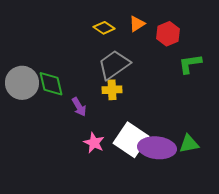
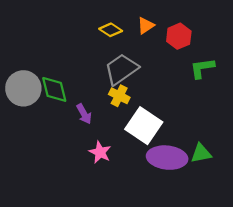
yellow cross: (112, 90) -> (119, 96), turned 30
white square: (131, 140) -> (144, 126), moved

